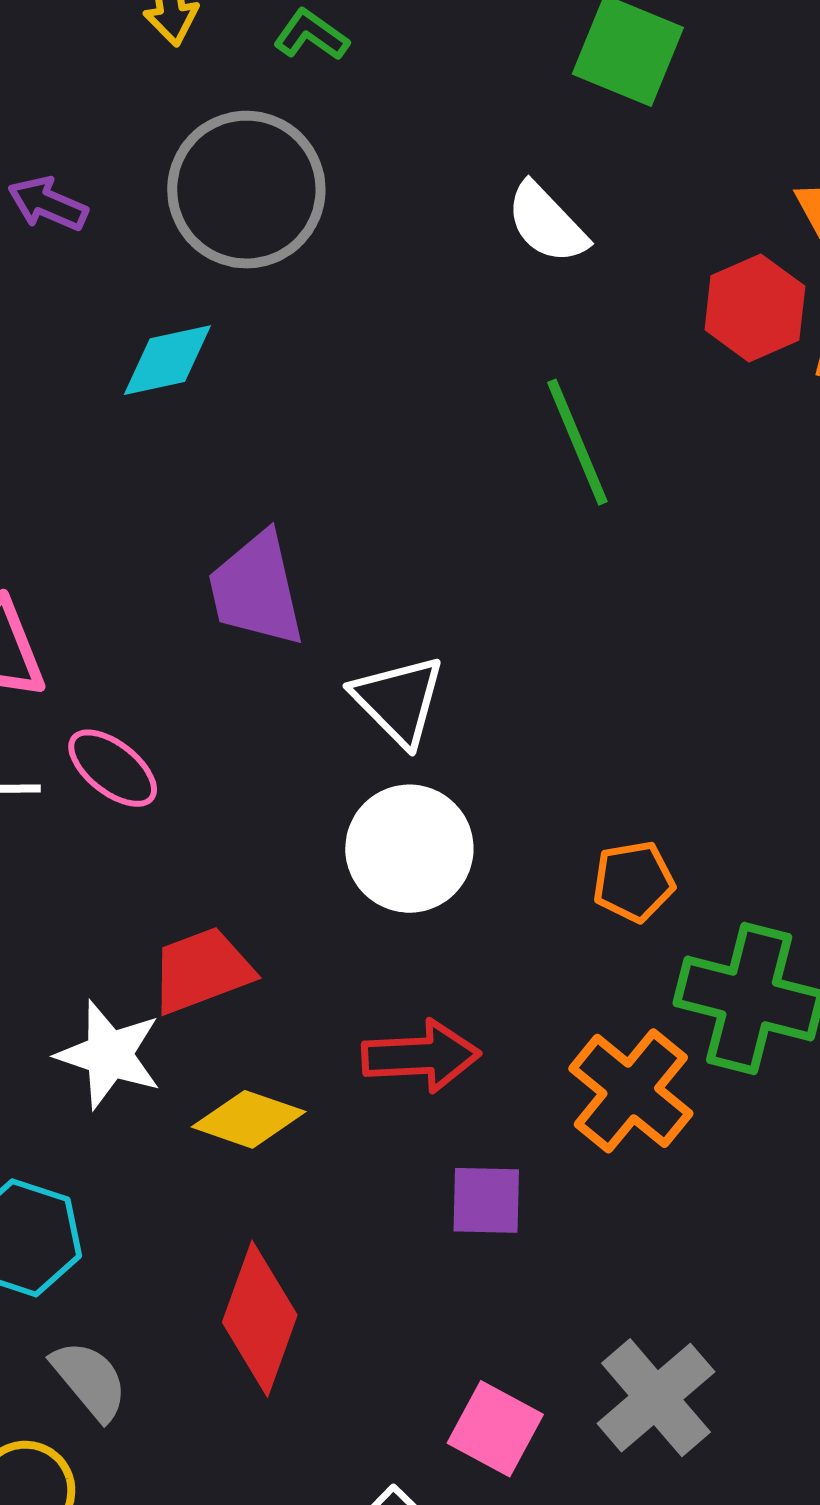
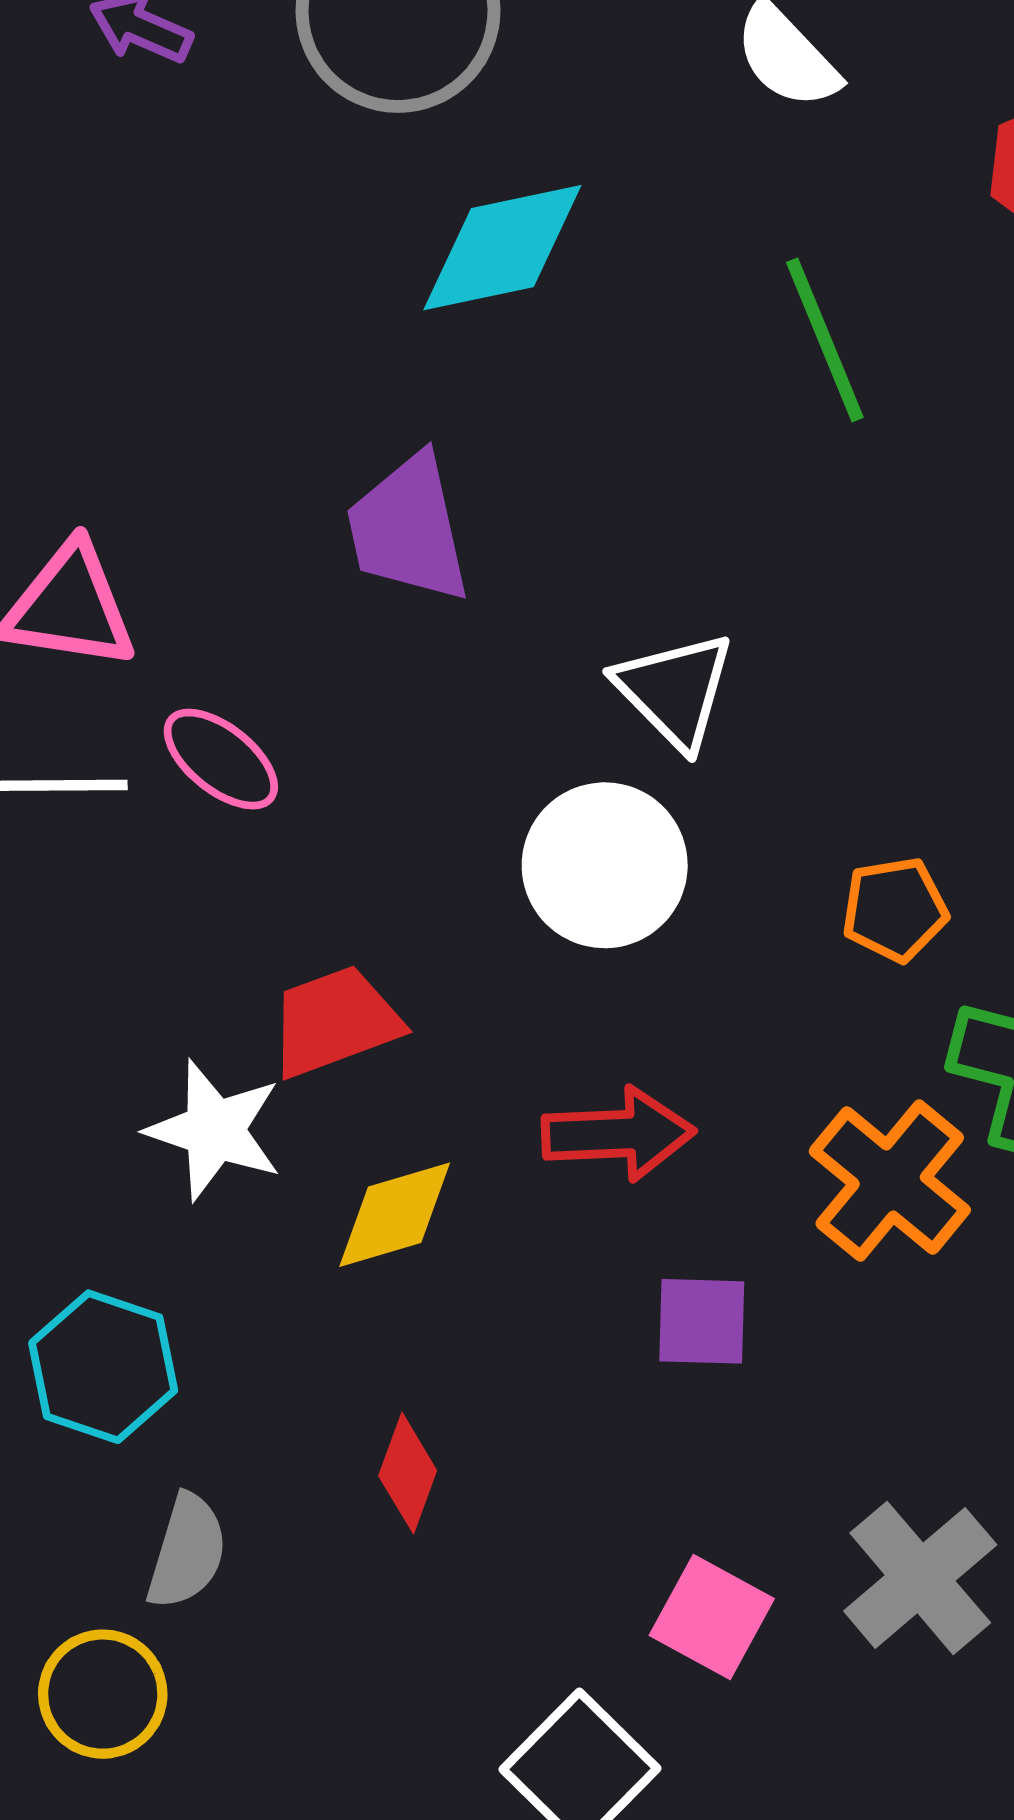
cyan diamond: (167, 360) -> (502, 248), moved, size x1.4
white triangle: (398, 700) -> (675, 690), moved
yellow diamond: (249, 1119) -> (395, 1215), turned -36
red diamond: (260, 1319) -> (408, 1473), size x0.6
gray semicircle: (90, 1380) -> (187, 1551), turned 56

